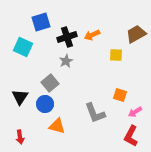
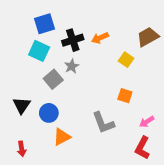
cyan square: (23, 47) -> (39, 51), moved
yellow square: (116, 55) -> (126, 60), turned 32
gray square: (50, 83) -> (53, 79), moved
orange square: (120, 95) -> (125, 96), moved
orange triangle: (57, 126) -> (62, 137), turned -42

